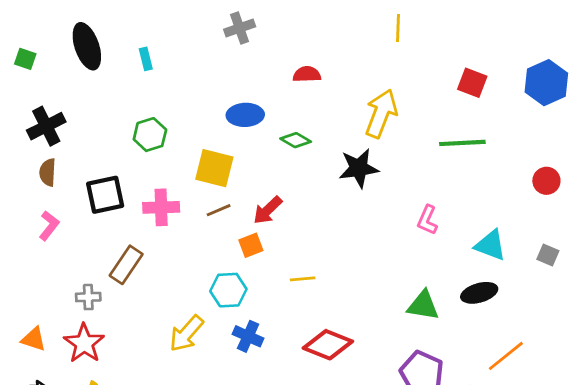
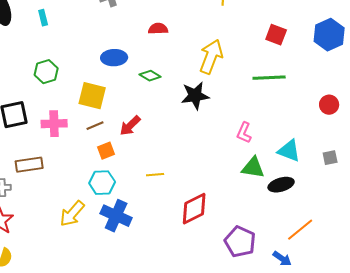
orange square: (251, 245) -> (106, 151), moved
gray square: (548, 255) -> (330, 158), turned -35
brown rectangle: (126, 265) -> (29, 165), turned 48
green triangle: (423, 305) -> (253, 168), moved
blue cross: (248, 336) -> (116, 216), size x1.4
red diamond: (328, 345) -> (194, 209), moved, turned -48

